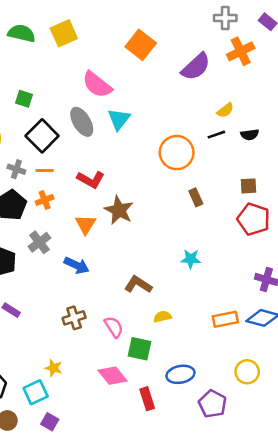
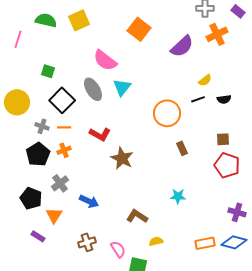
orange triangle: (86, 224) -> (54, 215), moved

